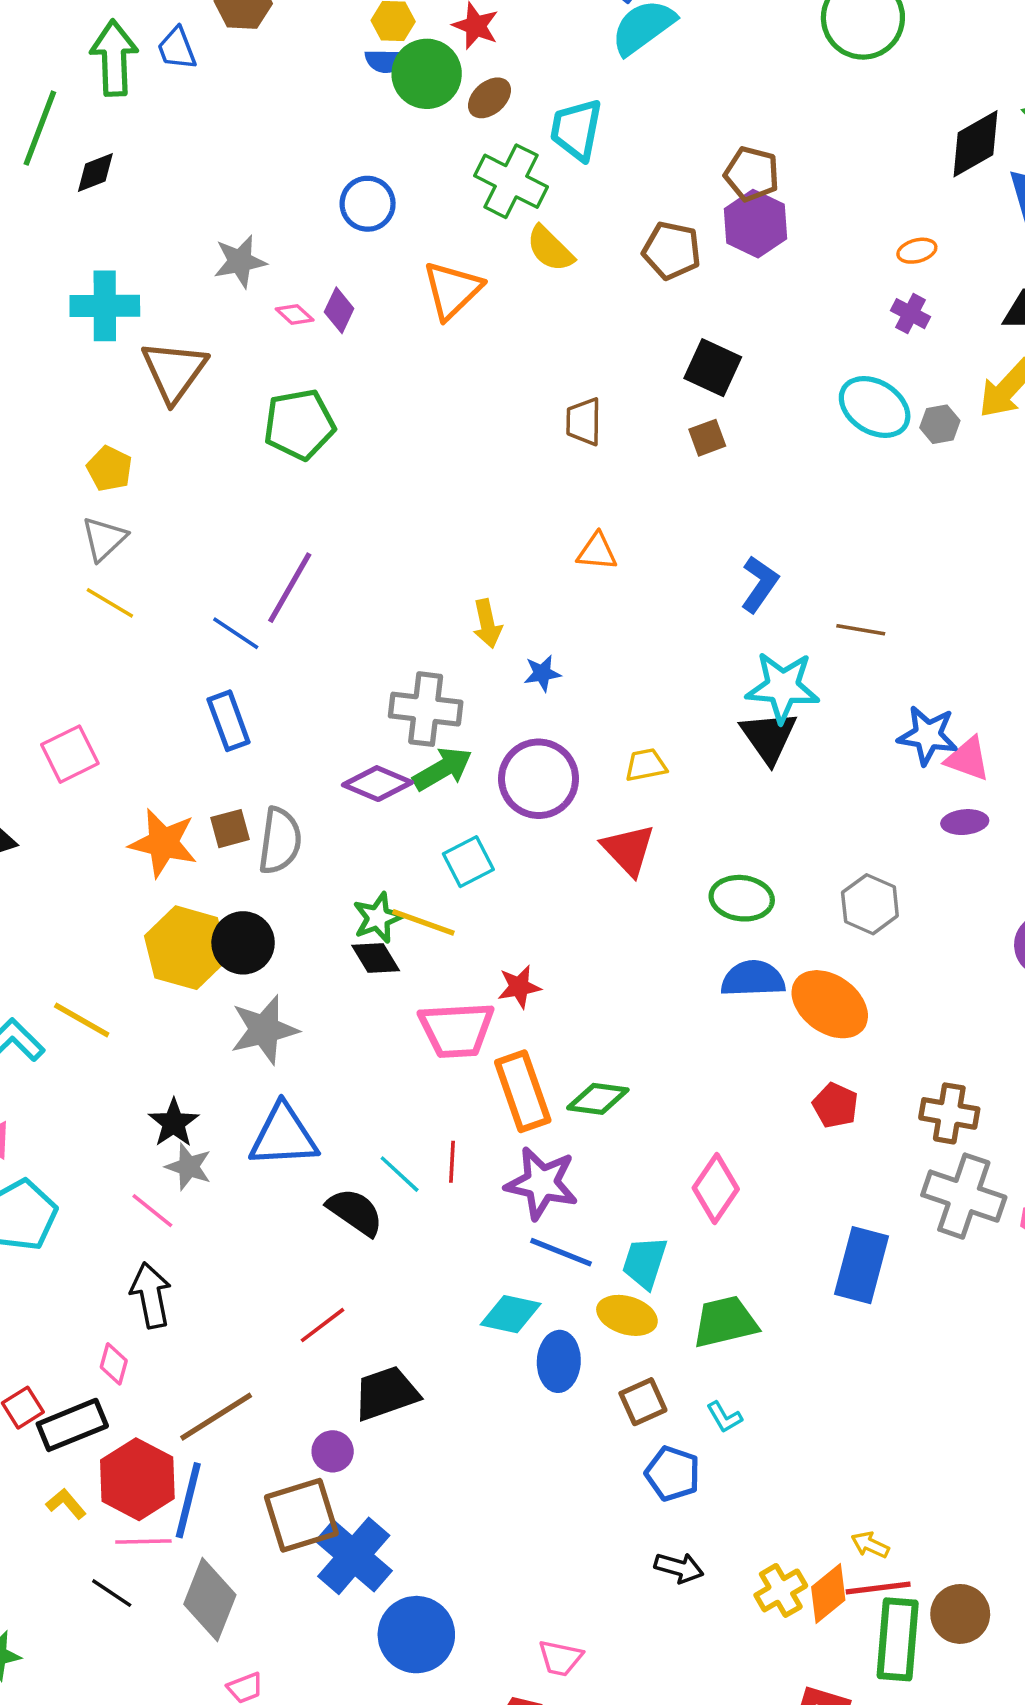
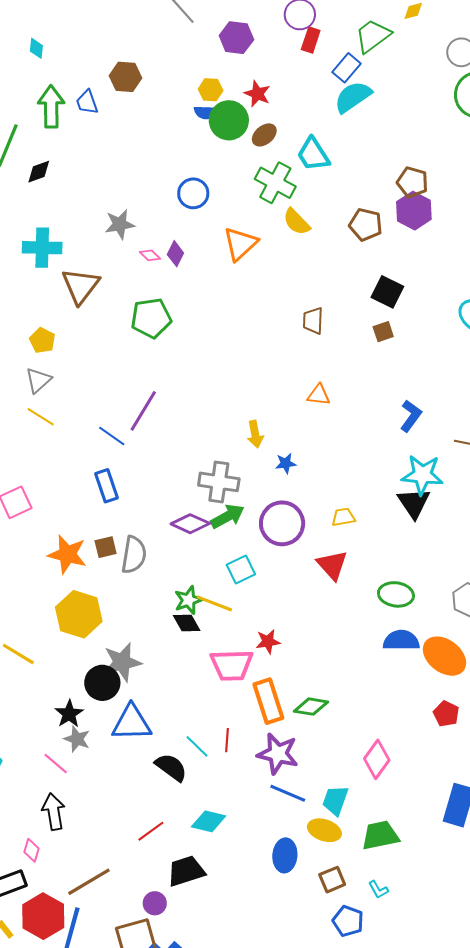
cyan trapezoid: (576, 130) -> (313, 154), turned -45
black circle: (243, 943) -> (102, 683), moved
cyan diamond: (511, 1314) -> (209, 821), moved

